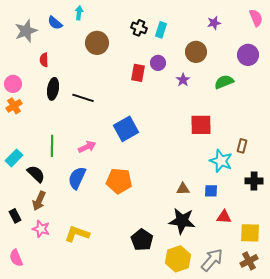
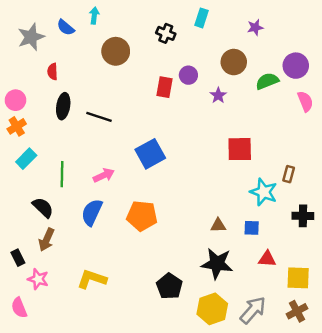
pink semicircle: (256, 18) -> (305, 101), moved
cyan rectangle: (161, 30) -> (202, 18), moved
green semicircle: (224, 82) -> (267, 81), moved
cyan rectangle: (14, 158) -> (26, 159), moved
pink star: (41, 229) -> (38, 279), moved

